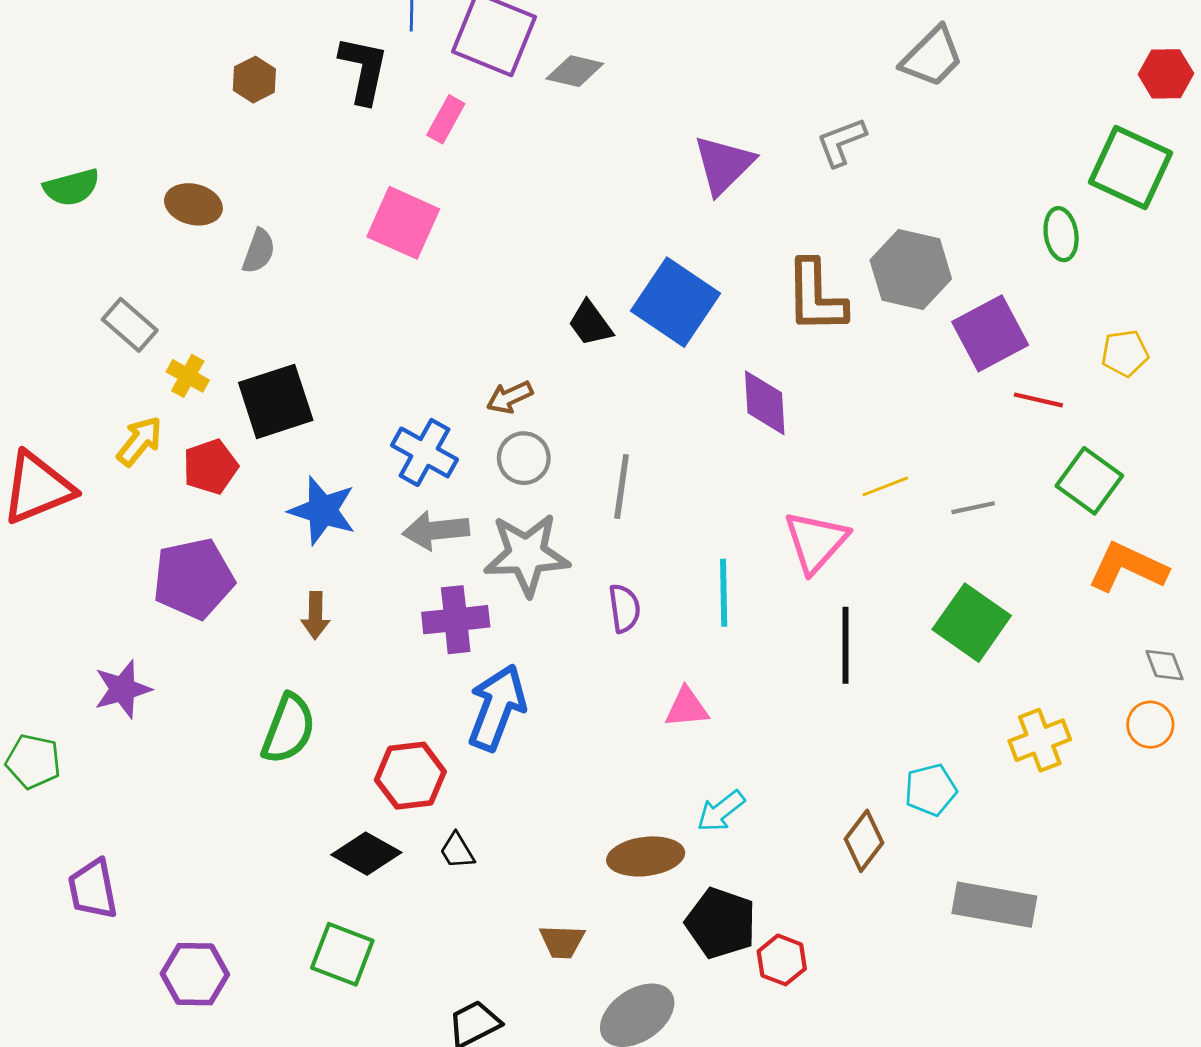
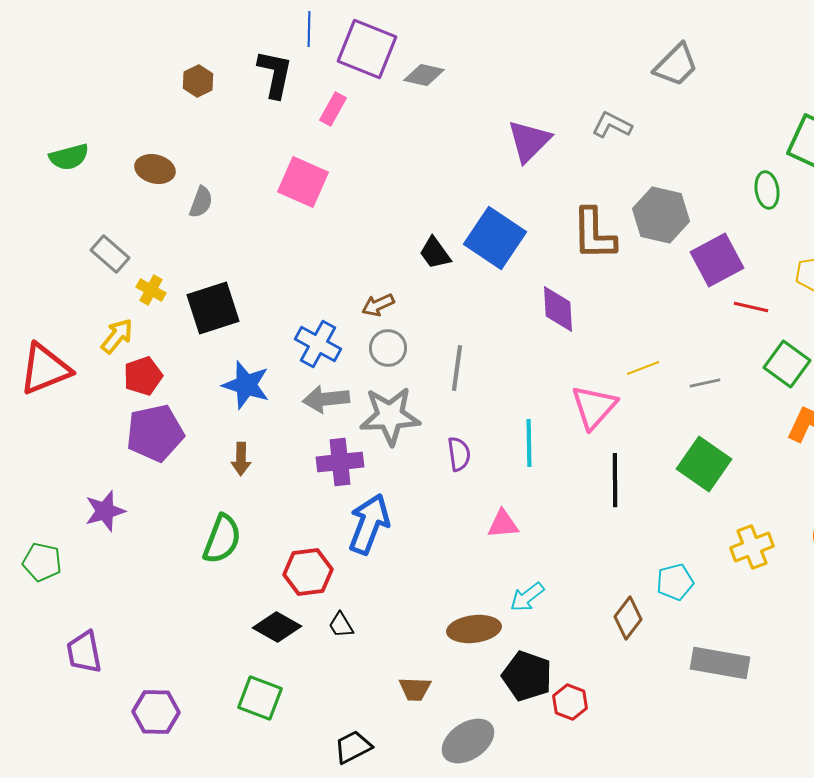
gray L-shape: (841, 142) -> (612, 125), turned 48
red pentagon: (210, 467) -> (143, 376), moved

